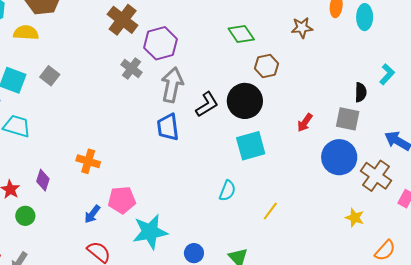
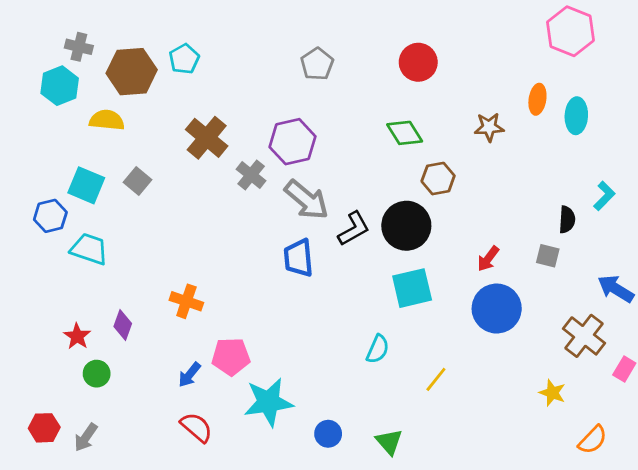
brown cross: (123, 20) -> (207, 138), moved
gray arrow: (172, 85) -> (307, 200), turned 116
gray square: (348, 119) -> (548, 256), size x0.7
blue circle: (339, 157) -> (497, 309), moved

